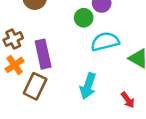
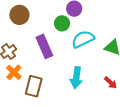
purple rectangle: (43, 54) -> (44, 46), moved

